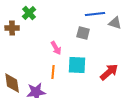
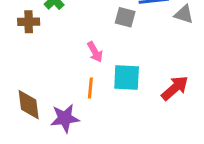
gray square: (83, 33) -> (125, 17), moved

